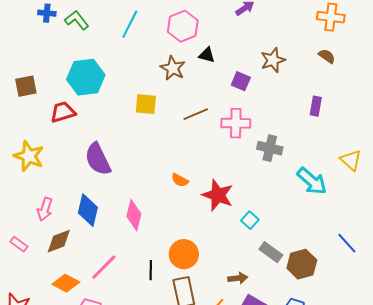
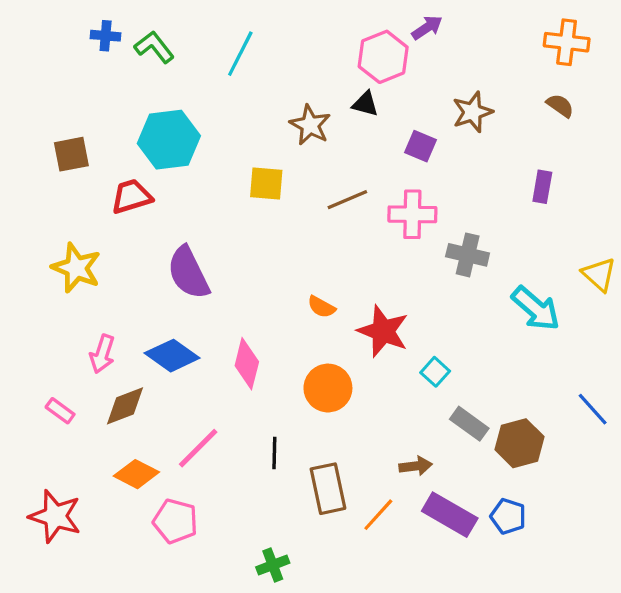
pink hexagon: (183, 26) -> (383, 57), moved
blue diamond: (88, 210) -> (172, 356), turned -68
orange circle: (184, 254) -> (328, 388), moved

